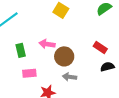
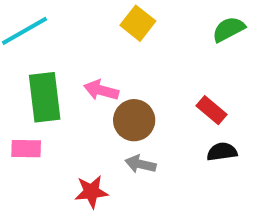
green rectangle: (21, 50) -> (45, 97), size x1.6
pink rectangle: (29, 73) -> (26, 149), moved

